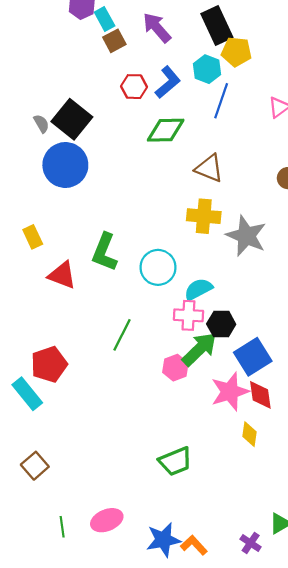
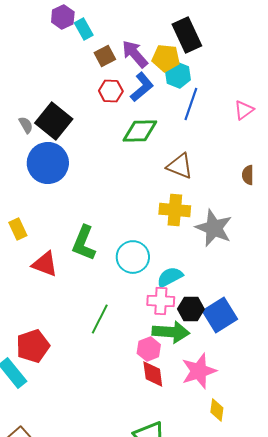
purple arrow: (157, 28) -> (135, 54), moved
brown square: (114, 41) -> (105, 56), moved
yellow pentagon: (236, 52) -> (166, 58), moved
green arrow: (199, 349) -> (171, 332), turned 48
blue square: (253, 357) -> (220, 315), moved
red diamond: (260, 395) -> (153, 374), moved

